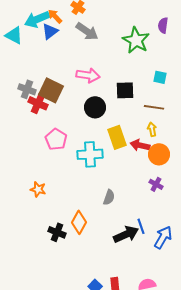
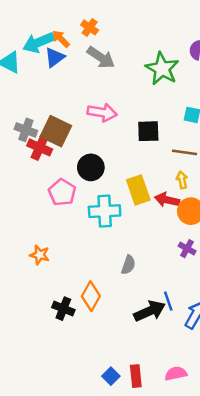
black circle: (95, 107) -> (91, 167), moved

